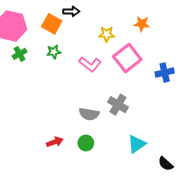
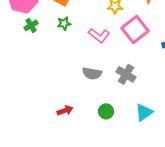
gray semicircle: (89, 114) -> (92, 73), moved
green circle: (86, 143) -> (106, 111), moved

